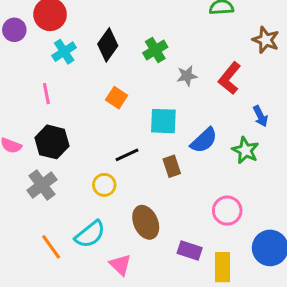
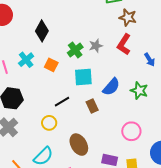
brown star: (266, 40) -> (128, 17), moved
green cross: (155, 50) -> (75, 50), moved
cyan cross: (64, 52) -> (26, 60), moved
blue arrow: (260, 116) -> (150, 60), moved

